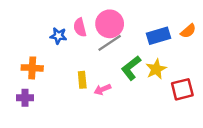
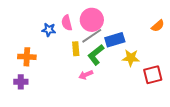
blue rectangle: (158, 36) -> (115, 40), moved
green L-shape: (131, 68) -> (96, 55), moved
yellow star: (156, 69) -> (131, 58), turned 30
yellow rectangle: (82, 80) -> (76, 49), moved

